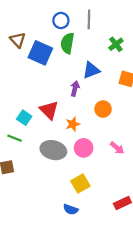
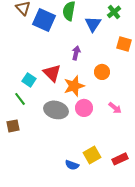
blue triangle: (91, 70) -> (93, 24), moved, turned -36
orange star: (73, 124) -> (74, 86), size x1.5
green line: (14, 138) -> (20, 99), turned 32
yellow square: (80, 184) -> (92, 155), moved

